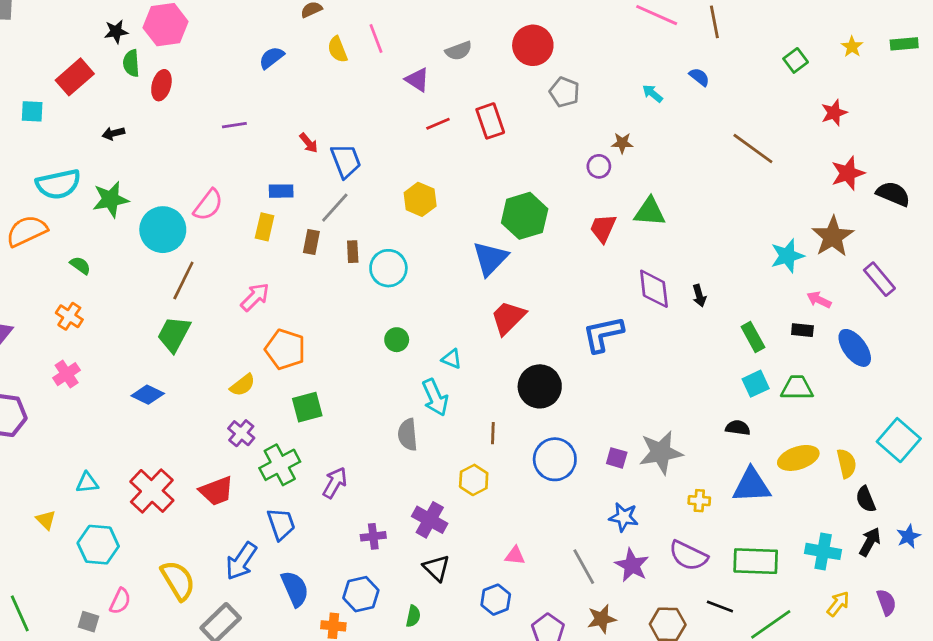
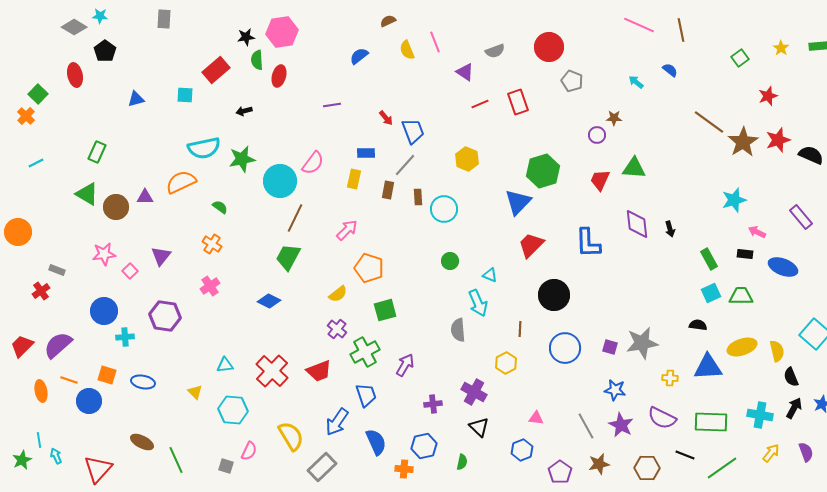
brown star: (833, 236) -> (743, 142), moved
blue L-shape: (603, 334) -> (588, 243), moved, turned -80
blue ellipse: (855, 348) -> (783, 267), turned -32

